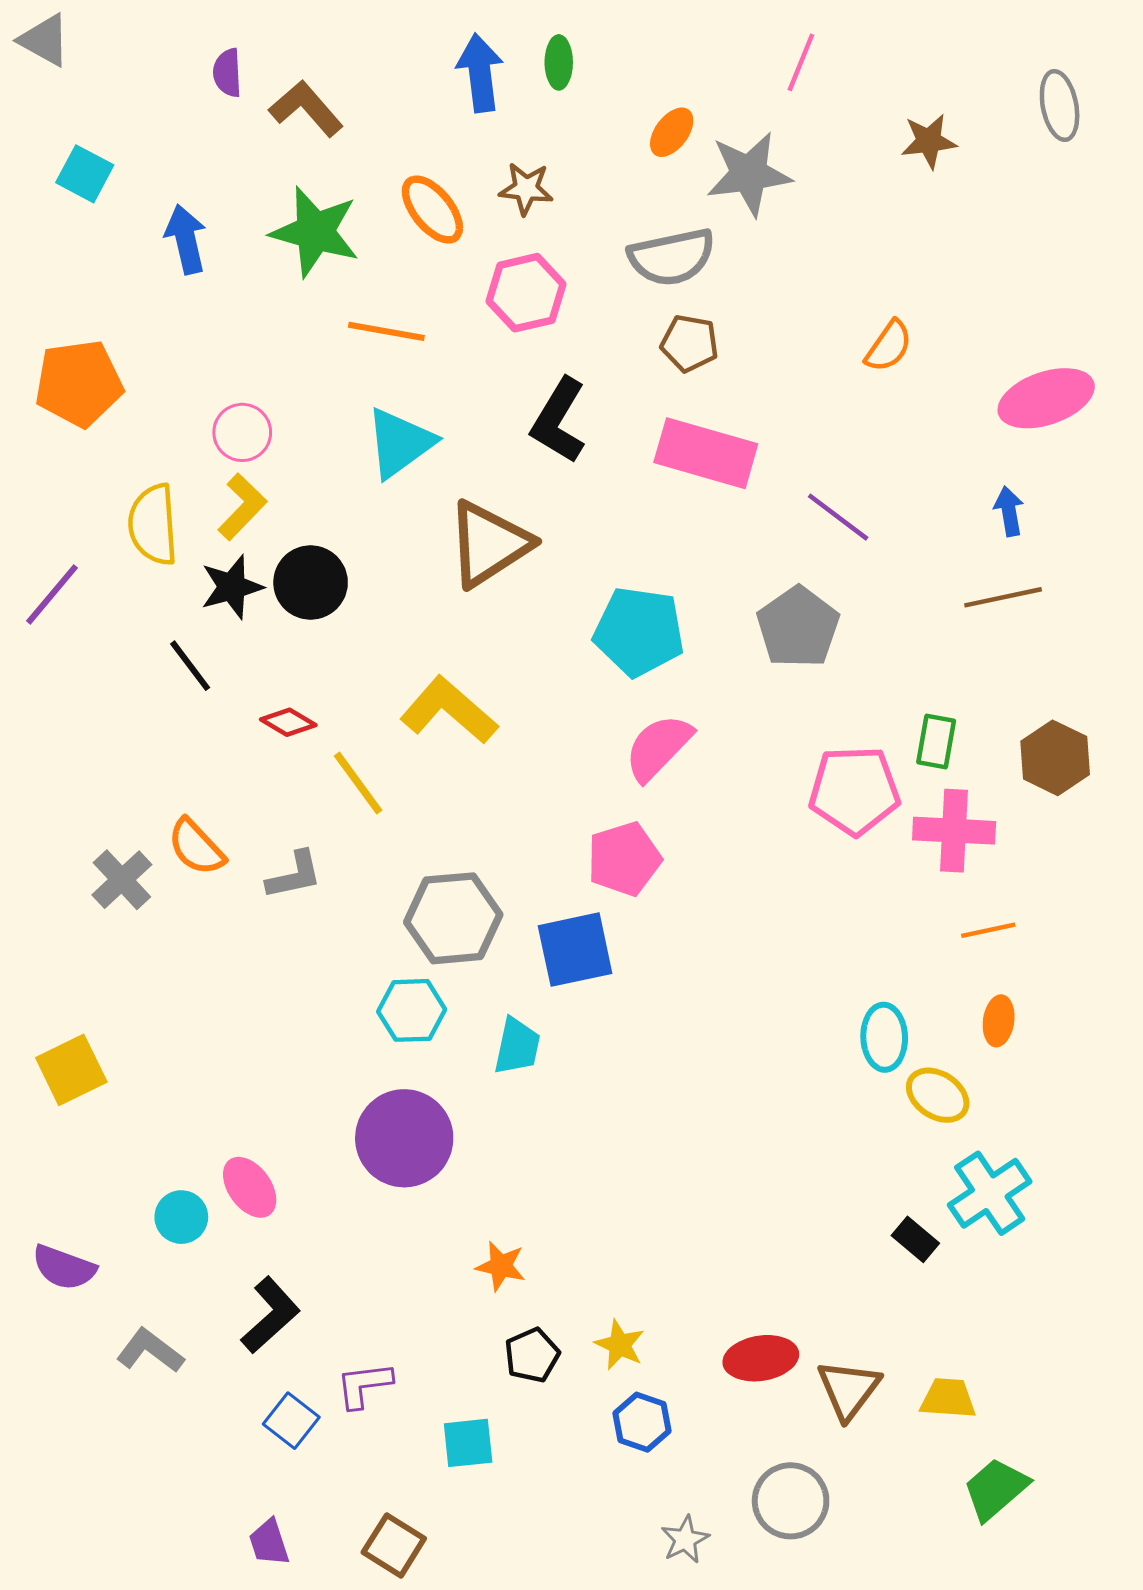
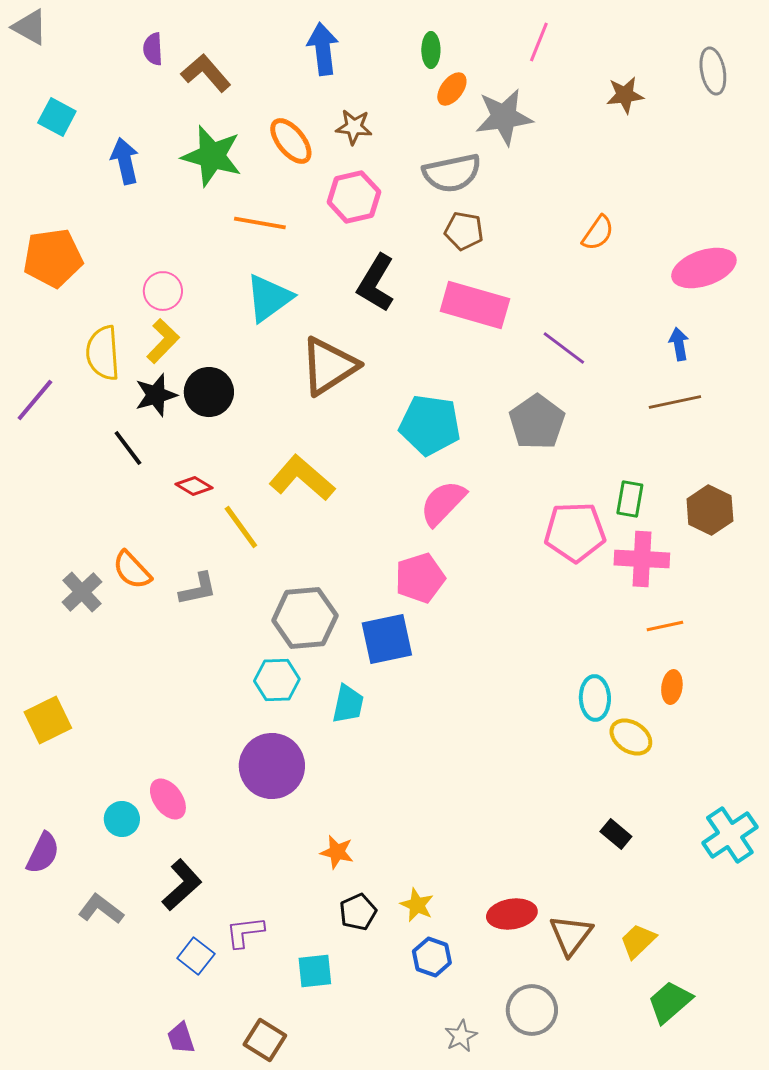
green ellipse: (559, 62) -> (431, 50), moved
cyan cross: (990, 1193) -> (730, 835), moved
purple semicircle: (64, 1268) -> (43, 853), turned -84
yellow trapezoid: (948, 1398) -> (638, 941), turned -48

